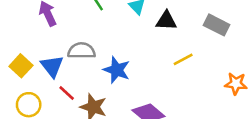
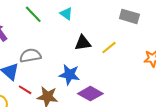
black triangle: (166, 21) -> (83, 43), moved
blue star: (117, 70) -> (69, 75), moved

